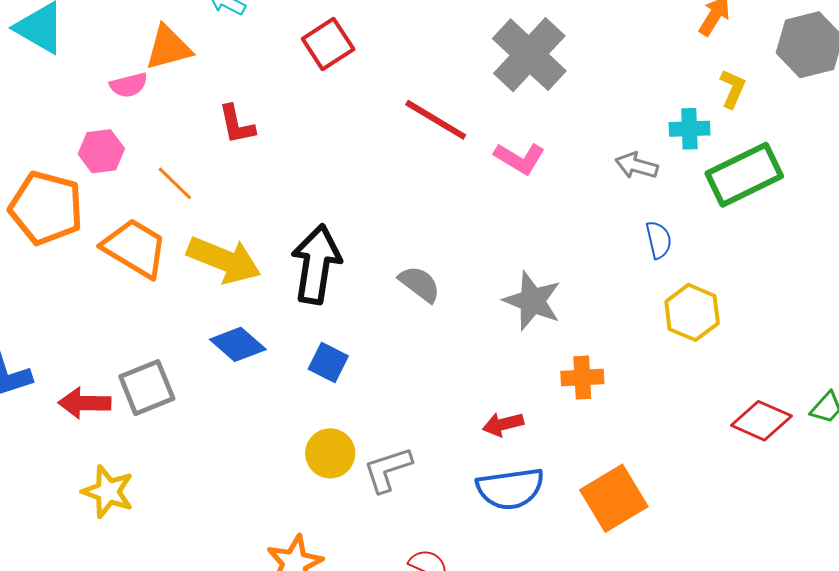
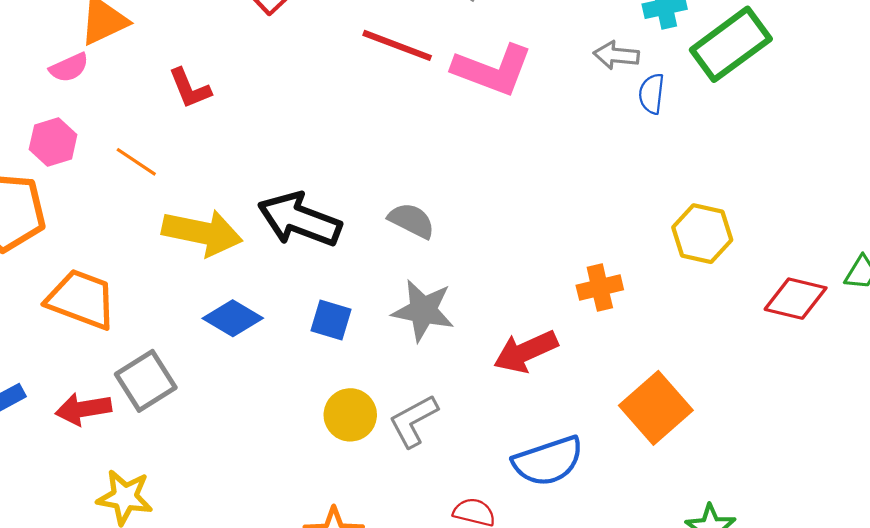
pink L-shape: (520, 158) -> (492, 70), size x1.5
blue semicircle: (659, 240) -> (652, 94), moved, turned -150
orange trapezoid: (135, 248) -> (81, 299), moved
black arrow: (316, 264) -> (300, 220), turned -68
gray star: (532, 301) -> (423, 310), moved
yellow hexagon: (692, 312) -> (702, 234), moved
red arrow: (503, 424) -> (526, 351), size x1.5
blue semicircle: (510, 489) -> (548, 461), moved

